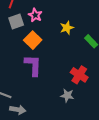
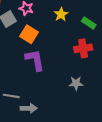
red cross: (79, 75) -> (83, 48), moved, turned -30

